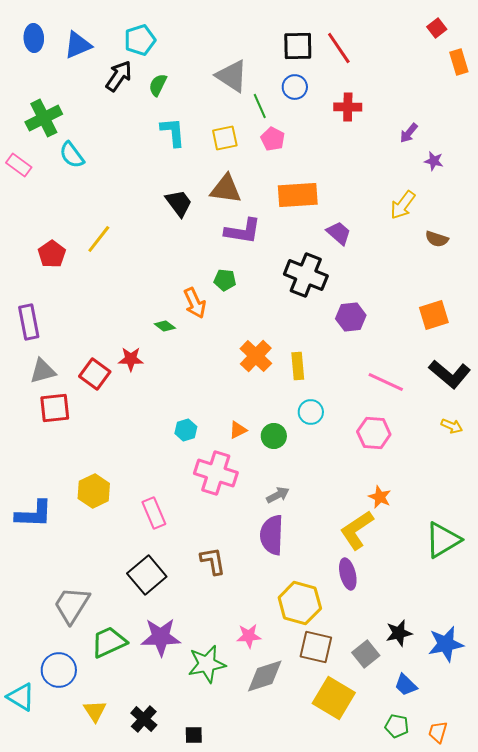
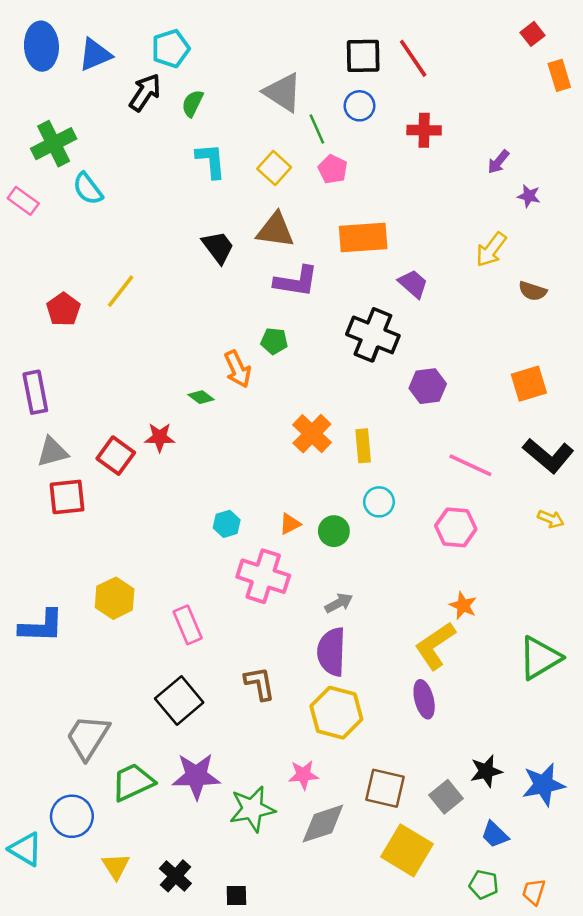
blue ellipse: (34, 38) -> (41, 46), size x1.4
yellow square: (225, 138) -> (274, 168), turned -36
yellow hexagon: (300, 603) -> (336, 713), moved

